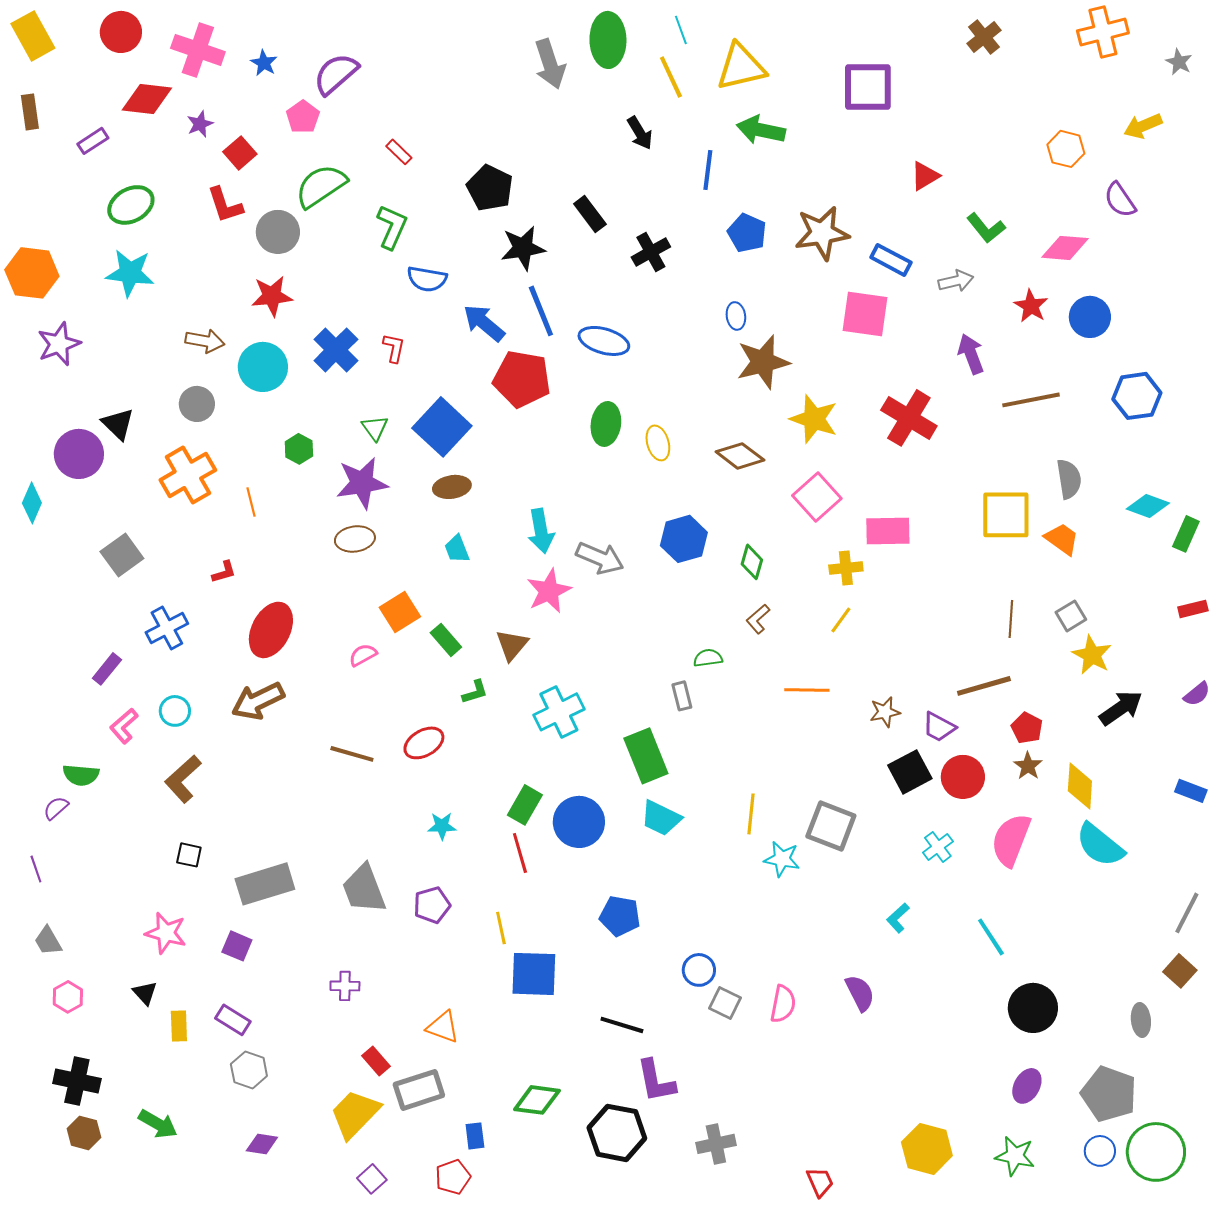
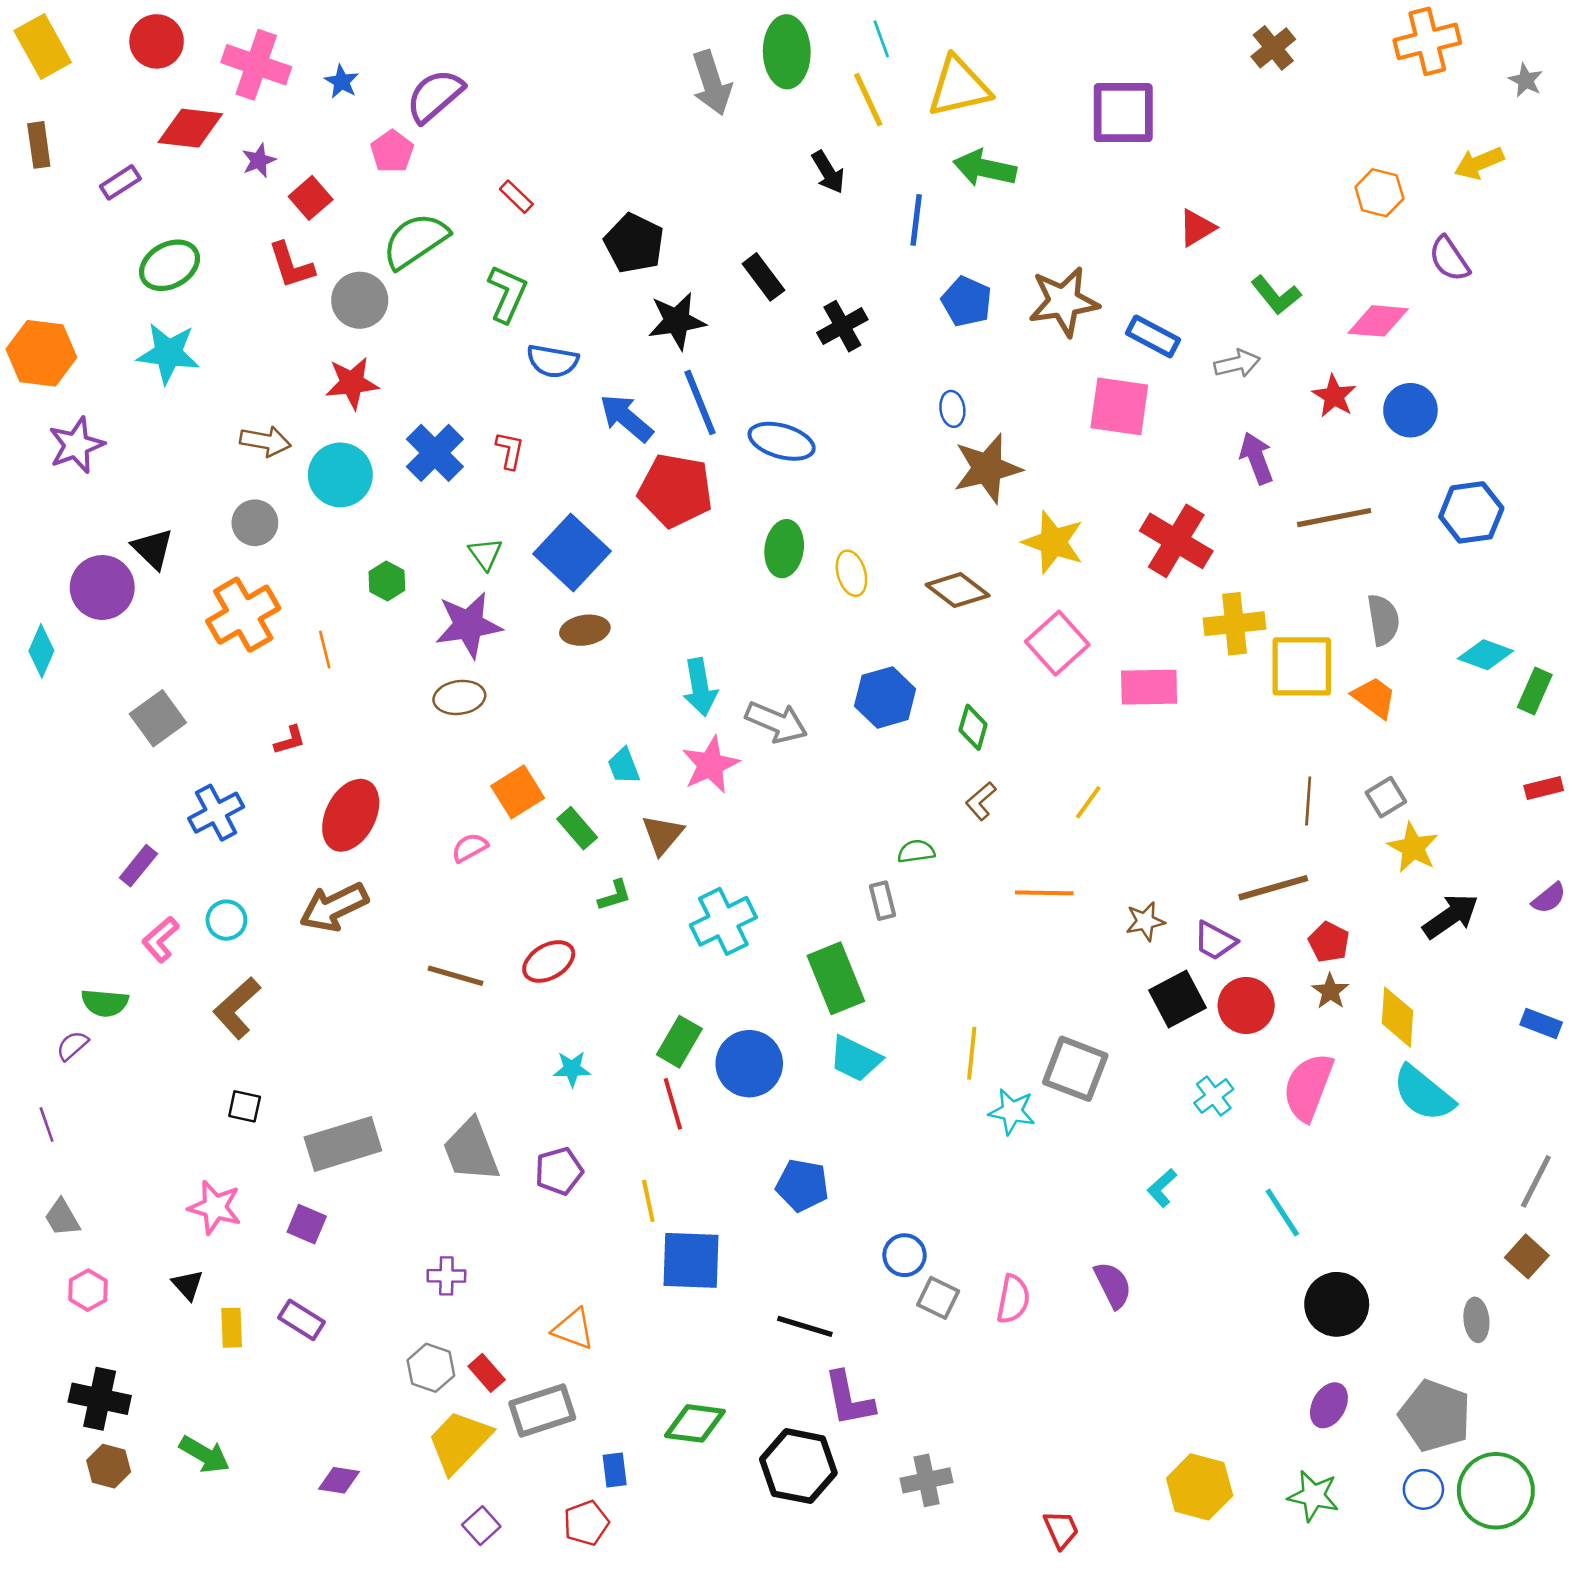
cyan trapezoid: (457, 549) -> (624, 766), moved
yellow cross: (846, 568) -> (1234, 624), moved, size x1.4
gray hexagon: (249, 1070) -> (431, 1368), moved

